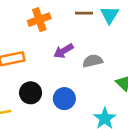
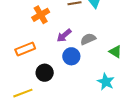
blue circle: (64, 99) -> (71, 56), moved

